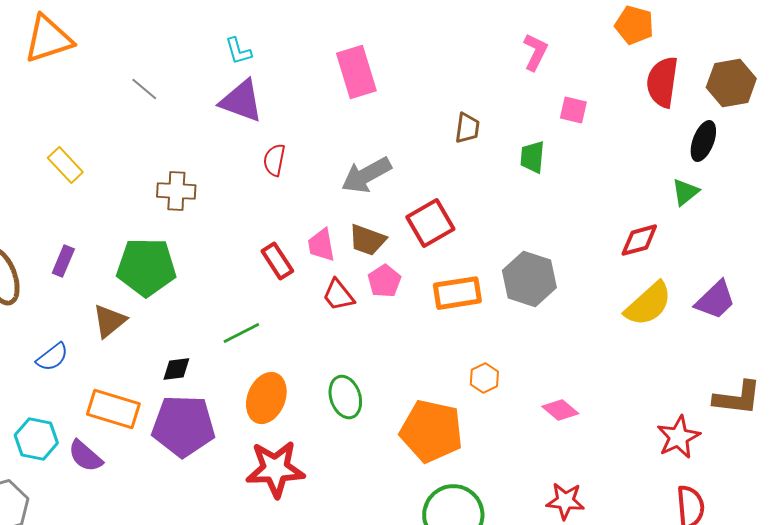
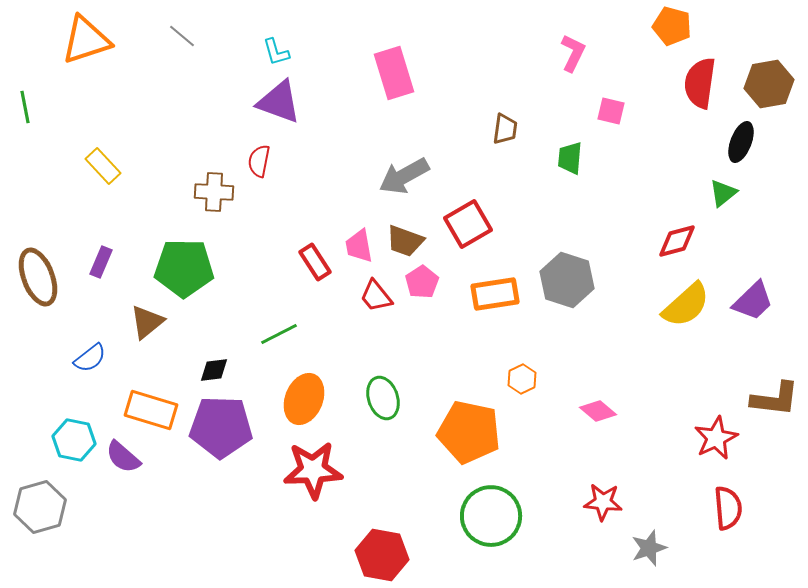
gray line: (144, 89) -> (182, 36), moved
red semicircle: (274, 160) -> (259, 161), moved

